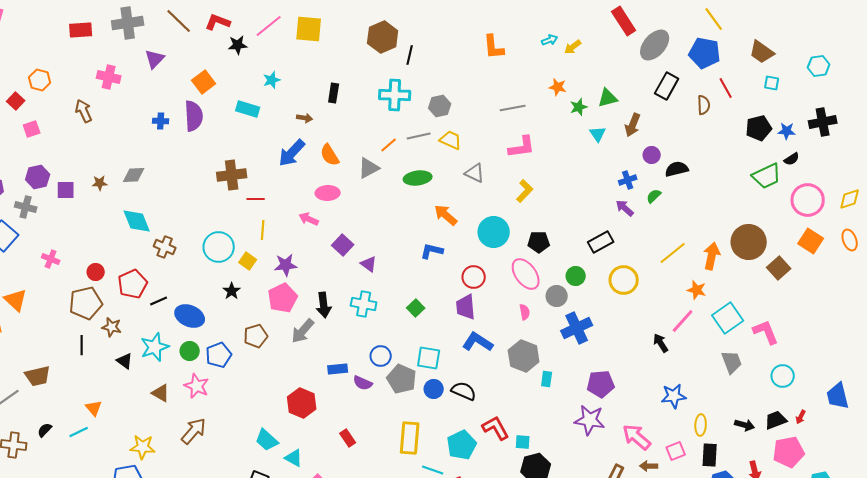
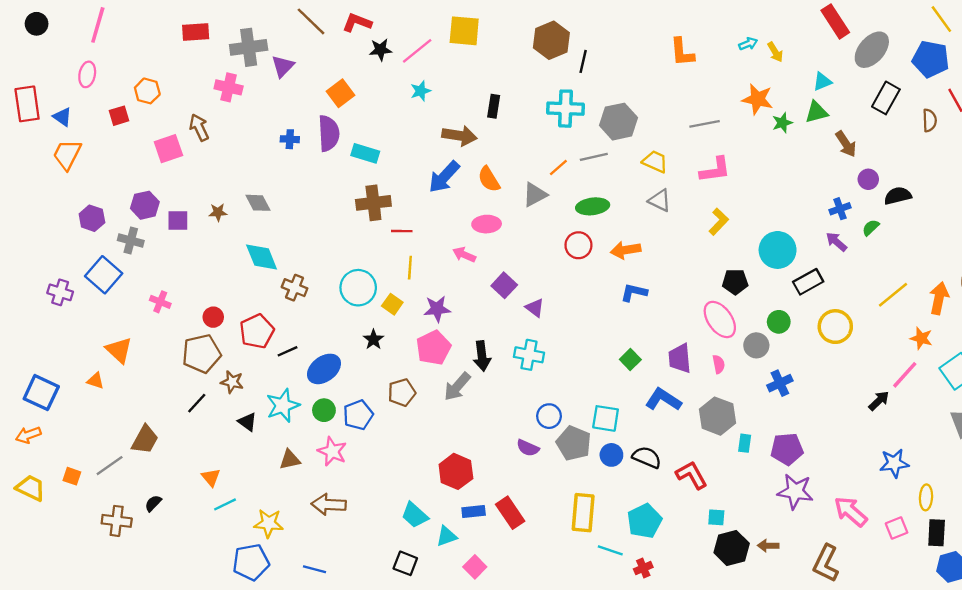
gray cross: (128, 23) -> (249, 47), moved
pink line: (269, 26) -> (417, 51), moved
yellow arrow: (573, 47) -> (775, 52), turned -84
orange star: (558, 87) -> (758, 99), size x1.5
red square: (16, 101) -> (119, 116), turned 30
gray hexagon: (440, 106) -> (619, 122), size x1.4
cyan rectangle: (248, 109) -> (365, 153), moved
brown arrow: (305, 118) -> (459, 136), size x1.8
brown arrow: (633, 125) -> (846, 144), turned -55
pink square: (32, 129) -> (168, 149), moved, size x1.4
cyan triangle: (598, 134) -> (822, 81), moved, turned 42
yellow trapezoid: (451, 140) -> (655, 162), moved
gray diamond: (134, 175) -> (258, 203), turned 65
orange arrow: (446, 215) -> (626, 250), turned -50
cyan circle: (494, 232) -> (778, 250), moved
blue L-shape: (432, 251) -> (634, 292), moved
red circle: (474, 277) -> (578, 245), moved
purple trapezoid: (466, 307) -> (680, 358), moved
green square: (416, 308) -> (630, 360), moved
blue ellipse: (190, 316) -> (324, 369), turned -60
blue cross: (577, 328) -> (780, 383), size x0.7
black arrow: (661, 343) -> (879, 401), turned 78
black line: (82, 345) -> (197, 403), turned 42
blue rectangle: (338, 369) -> (474, 511), moved
brown trapezoid: (38, 376) -> (145, 440), turned -48
purple pentagon: (601, 384) -> (787, 449), moved
brown triangle: (161, 393) -> (290, 460), turned -42
red L-shape: (496, 428) -> (692, 475), moved
brown arrow: (194, 431) -> (329, 504), turned -128
cyan line: (79, 432) -> (225, 504), moved
red rectangle: (348, 438) -> (510, 513), size x1.5
cyan triangle: (294, 458) -> (447, 536), turned -48
brown arrow: (649, 466) -> (768, 546), moved

